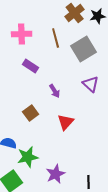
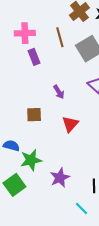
purple rectangle: (31, 66) -> (34, 57), moved, turned 35
brown square: (31, 113) -> (34, 115), turned 35

